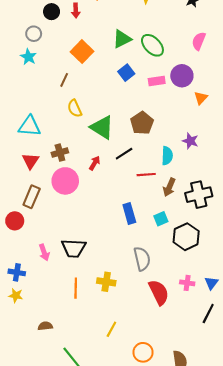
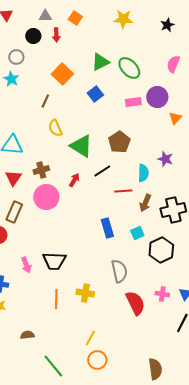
blue square: (126, 73) -> (95, 94), moved
orange circle: (143, 352) -> (97, 360), moved

